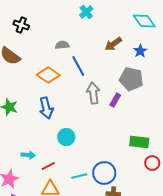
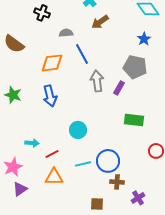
black cross: (21, 25) -> (42, 13), moved
brown arrow: (113, 44) -> (100, 22), moved
orange diamond: (48, 75) -> (52, 63), turned -40
cyan circle: (66, 137) -> (78, 130), moved
green rectangle: (139, 142) -> (134, 120), moved

